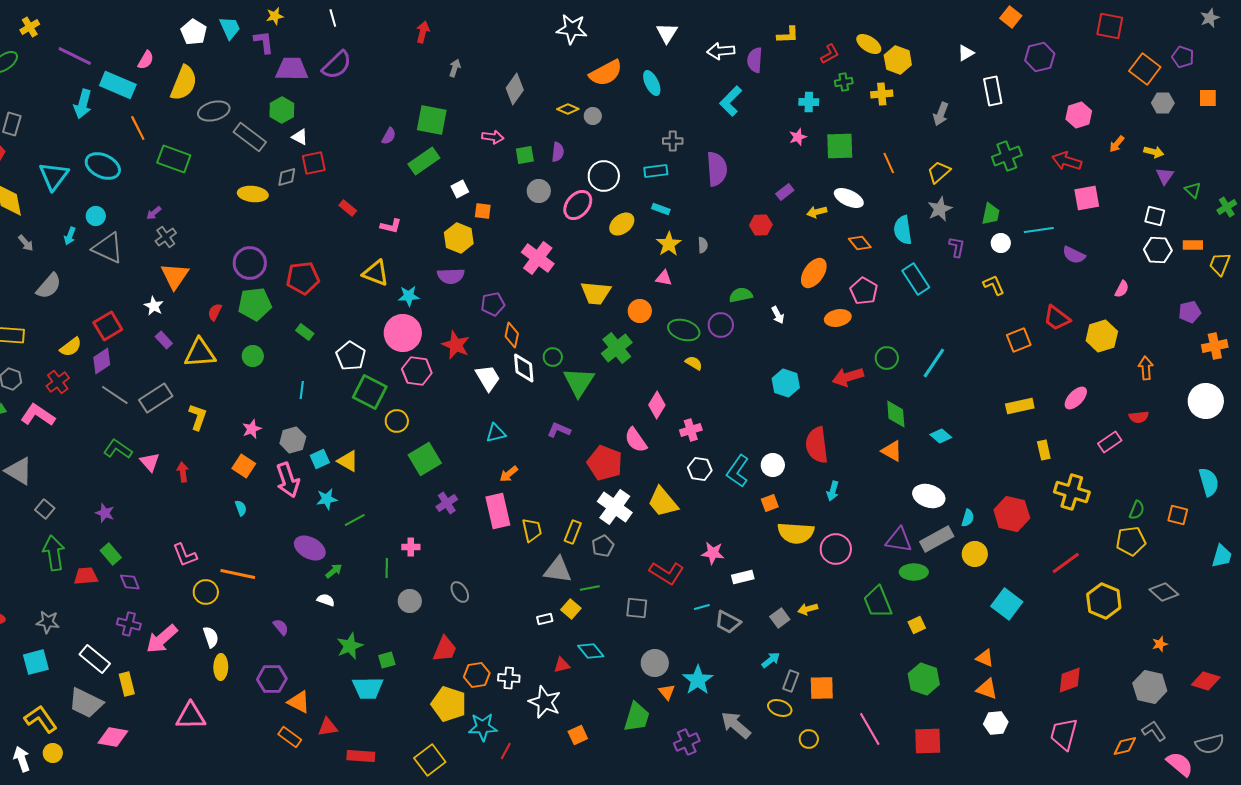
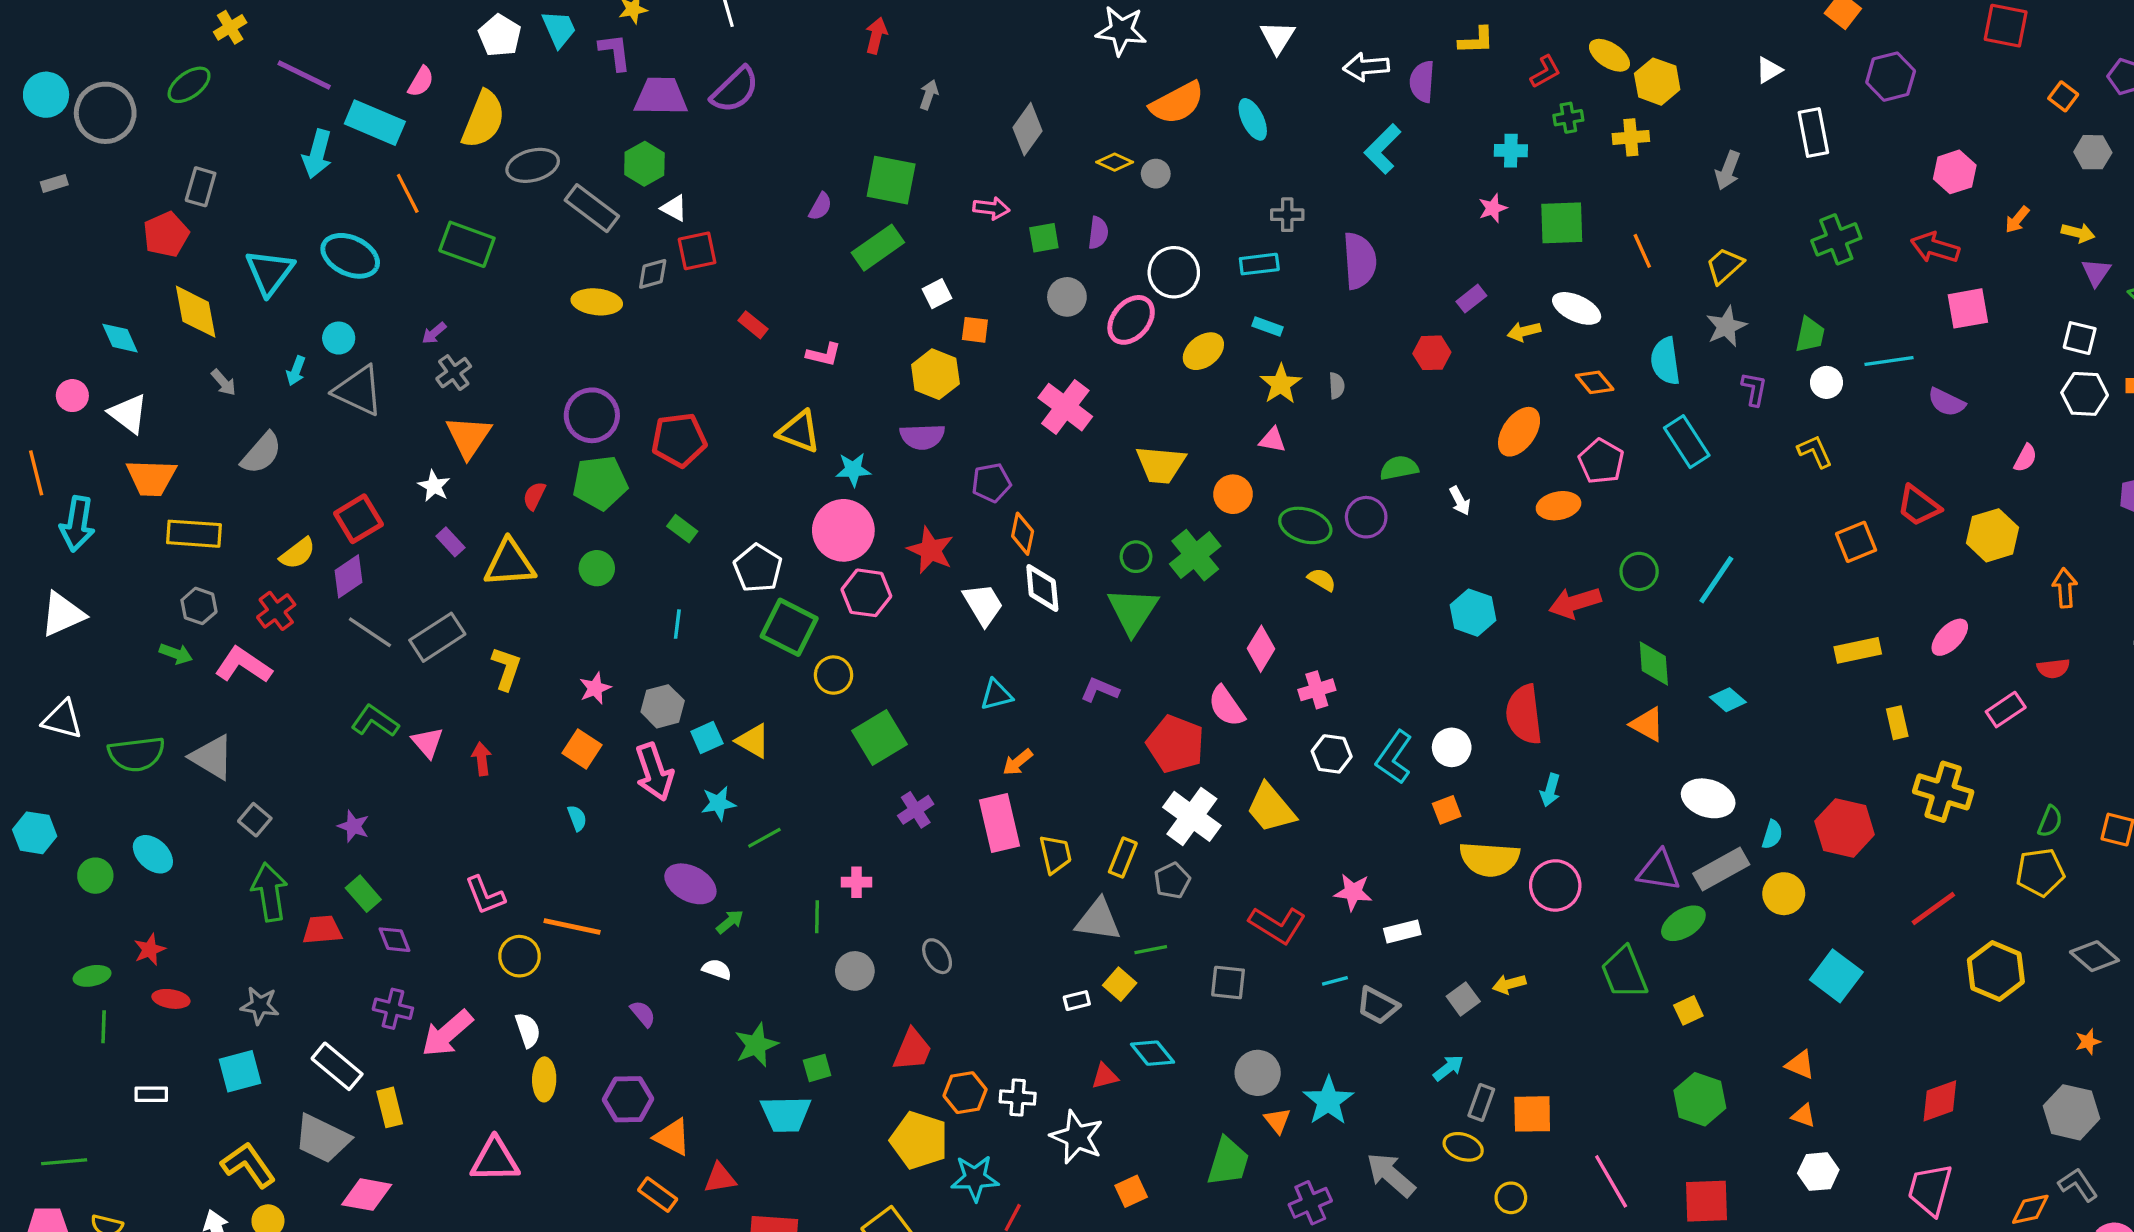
orange square: (1145, 69) -> (2063, 96), size x0.6
green circle: (553, 357) -> (1136, 557), moved
green ellipse: (914, 572) -> (1683, 923), turned -32
orange triangle: (987, 689) -> (1803, 1116), size x0.7

